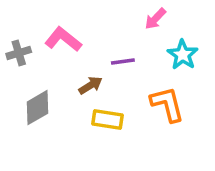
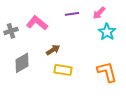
pink arrow: (155, 19) -> (99, 13), moved
purple line: (123, 61) -> (72, 14), moved
orange L-shape: (167, 104) -> (107, 72), moved

